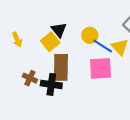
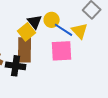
black triangle: (59, 30) -> (35, 22), moved
yellow square: (50, 42) -> (27, 32), moved

